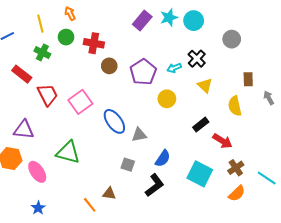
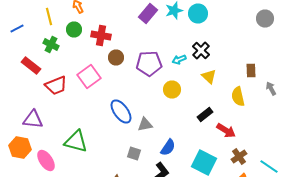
gray circle: (232, 39) -> (265, 18), moved
purple pentagon: (143, 72) -> (149, 64), turned 30
red trapezoid: (47, 95) -> (56, 86), turned 95
pink square: (80, 102) -> (89, 76), moved

